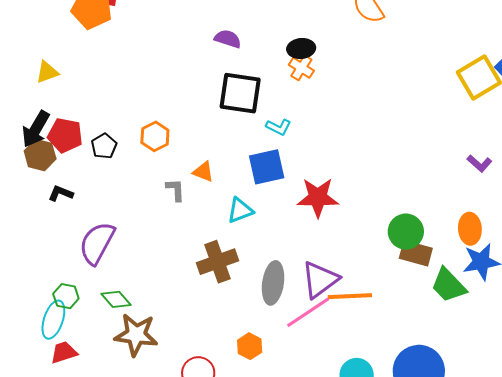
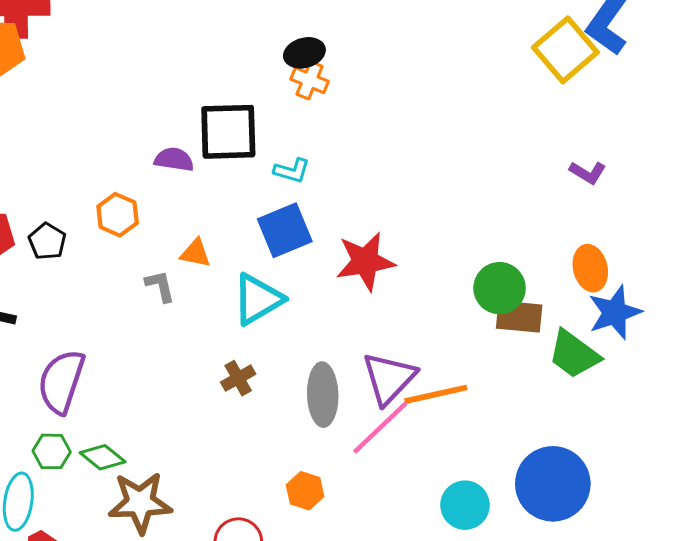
purple semicircle: (228, 39) -> (174, 159), moved
cyan triangle: (240, 210) -> (258, 299), size x1.4
brown cross: (218, 262) -> (238, 378), size x0.6
green hexagon: (66, 296) -> (52, 451), moved

